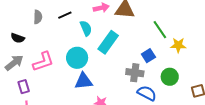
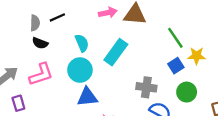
black line: (65, 15) -> (57, 17), moved
cyan semicircle: (86, 28) -> (82, 43), moved
black semicircle: (18, 38) -> (40, 43), moved
blue square: (148, 56) -> (176, 66), moved

